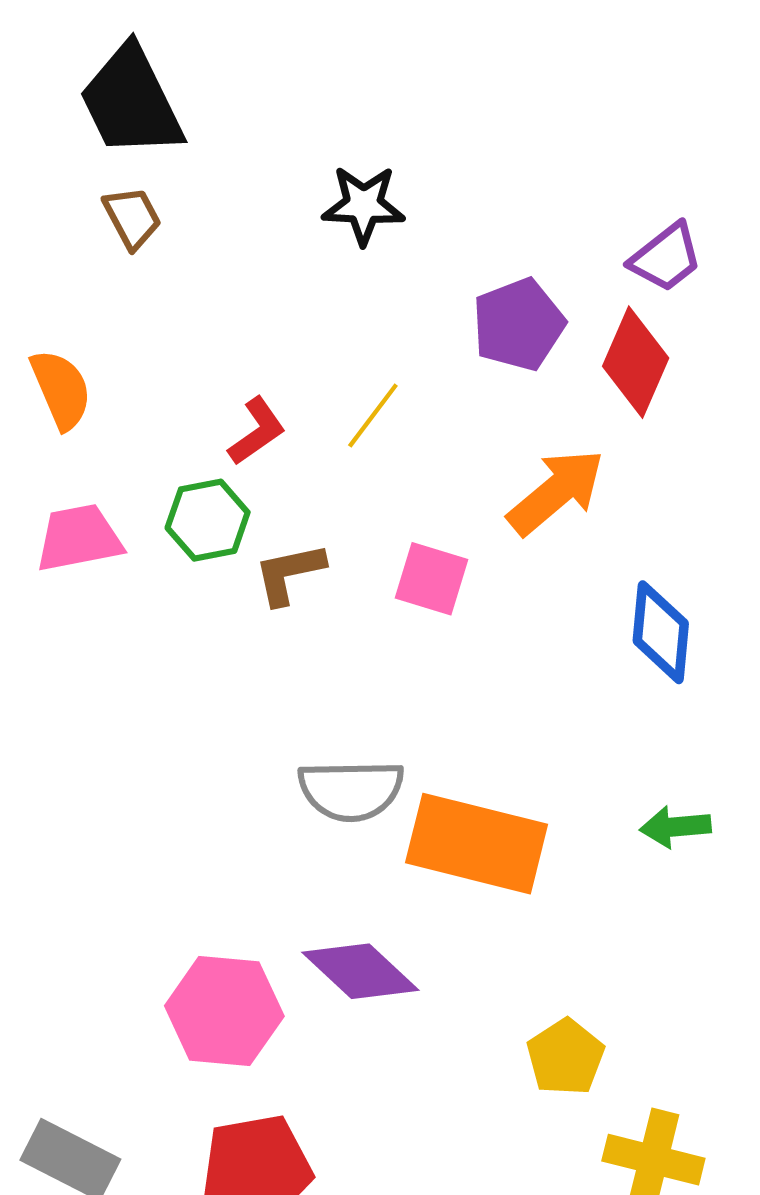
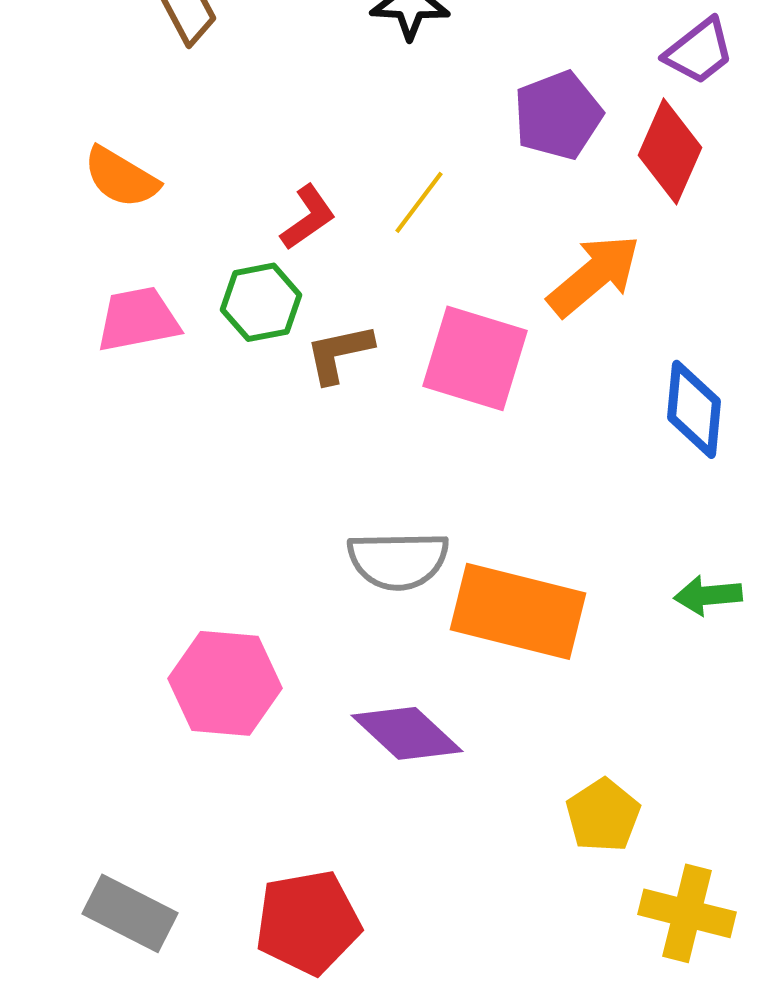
orange semicircle: (61, 389) -> (121, 177), turned 144
pink square: (432, 579) -> (475, 358), size x1.5
pink hexagon: (224, 1011) -> (225, 683), moved

